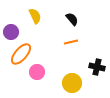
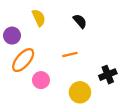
orange line: (71, 42) -> (70, 54), moved
black cross: (97, 67) -> (108, 75), turned -35

